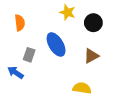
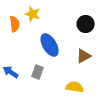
yellow star: (67, 12) -> (33, 14), moved
gray rectangle: (29, 55) -> (38, 72), moved

